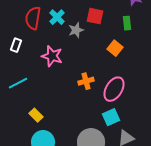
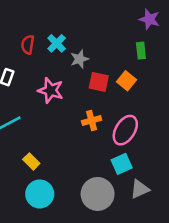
red square: (95, 16) -> (99, 82), moved
red semicircle: (33, 18) -> (28, 45), size x0.7

